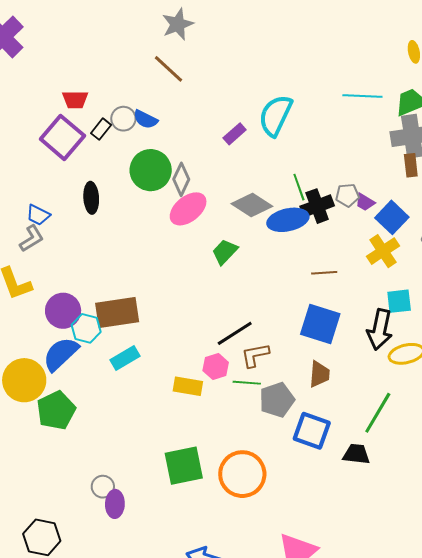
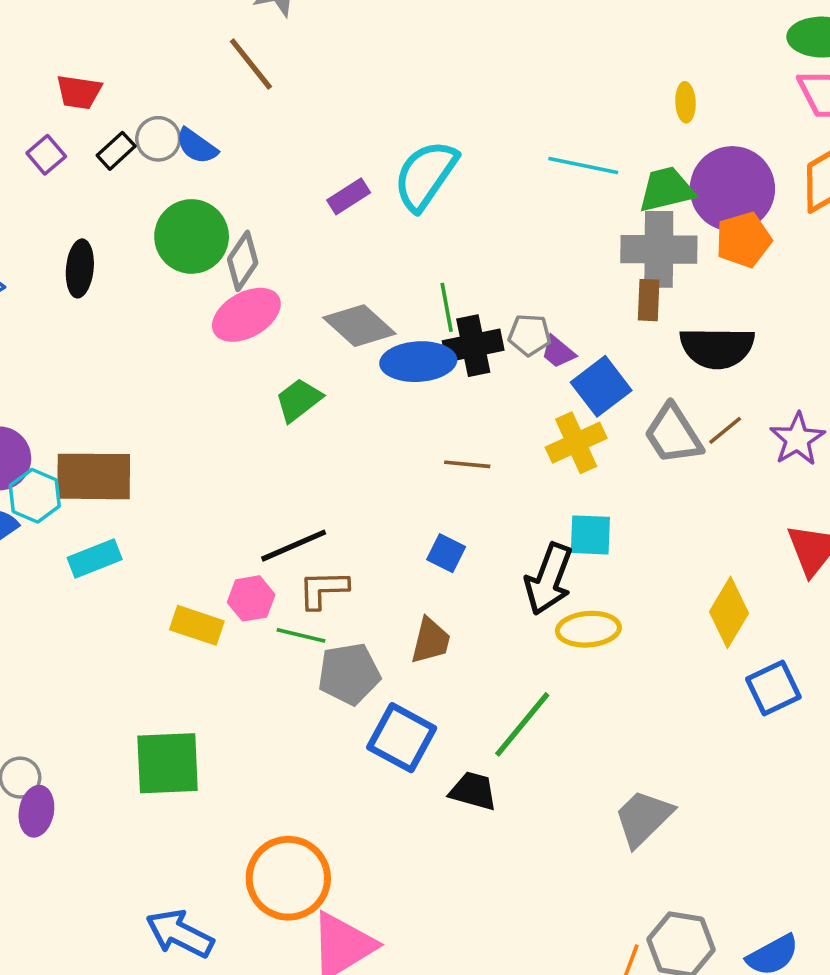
purple square: (62, 137) -> (46, 155), size x0.5
blue square: (320, 324) -> (446, 553), size x0.5
orange circle: (242, 474) -> (288, 878), moved

